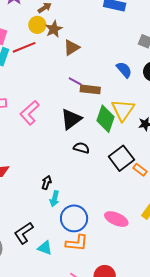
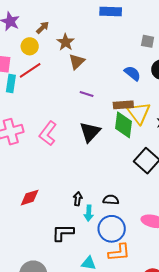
yellow circle: (37, 25) -> (30, 46), moved
brown star: (54, 29) -> (65, 42), moved
brown rectangle: (90, 89) -> (123, 105), moved
black semicircle: (81, 148) -> (111, 200), moved
black L-shape: (24, 233) -> (63, 233), moved, turned 45

